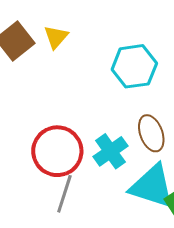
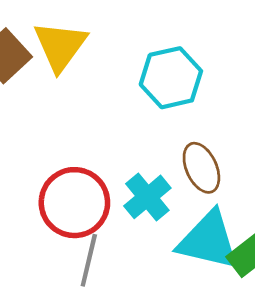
yellow triangle: (56, 37) -> (60, 46), size x1.6

